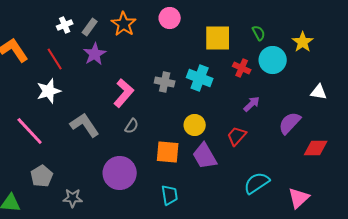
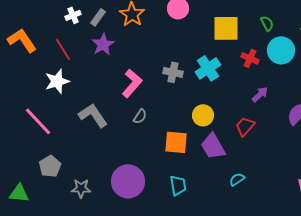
cyan cross: (200, 78) -> (208, 68), turned 35
purple circle: (120, 173) -> (128, 181), moved
cyan semicircle: (257, 183) -> (237, 179), moved, size x0.6

